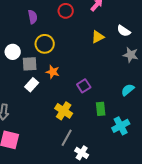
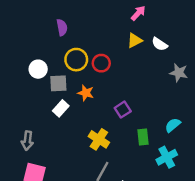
red circle: (66, 11) -> (101, 63), moved
white semicircle: (124, 31) -> (160, 44), moved
yellow triangle: (98, 37) -> (135, 40), moved
cyan semicircle: (128, 90) -> (173, 125), moved

